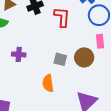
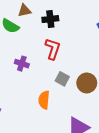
red L-shape: (62, 17) -> (53, 49), moved

